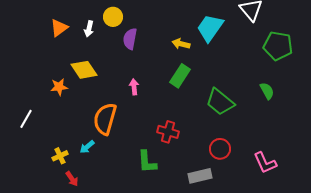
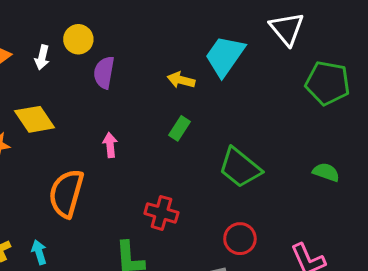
green rectangle: (180, 76) -> (180, 128), size x0.7
green semicircle: (267, 91) -> (326, 172), moved, turned -42
cyan arrow: (87, 147) -> (39, 252), moved, turned 112

